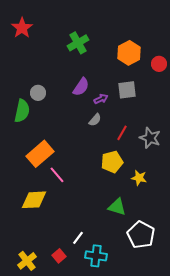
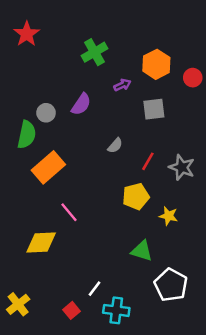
purple semicircle: (81, 87) -> (81, 104), moved
purple arrow: (101, 99) -> (122, 85), moved
orange rectangle: (40, 154) -> (48, 167), moved
yellow cross: (27, 261) -> (18, 304), moved

